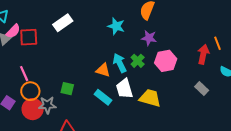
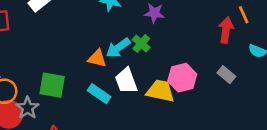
pink hexagon: (166, 61) -> (182, 78), moved
cyan arrow: (120, 63) -> (118, 48), turned -96
green square: (67, 89) -> (52, 85), size x1.5
gray star: (47, 105) -> (28, 108), turned -30

